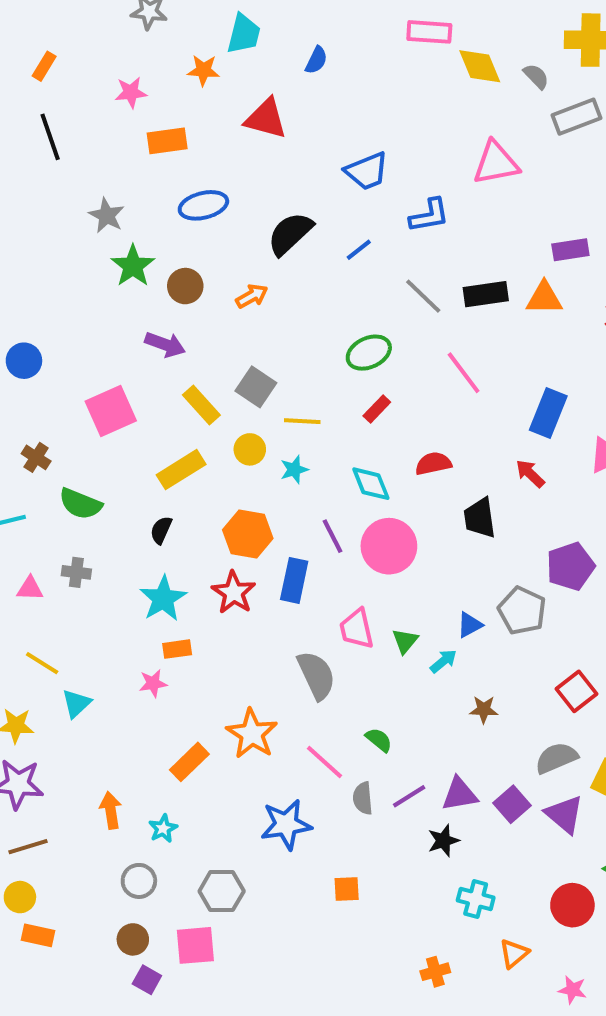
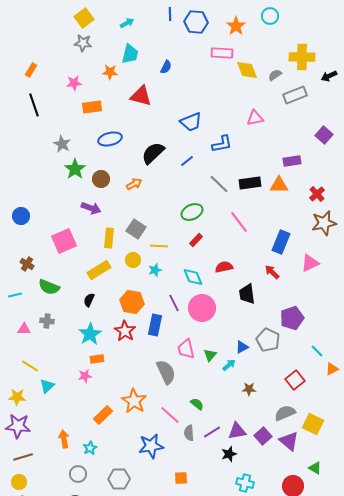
gray semicircle: (536, 76) -> (275, 75), turned -80
pink triangle: (496, 163) -> (255, 118), size x0.7
yellow rectangle: (201, 405) -> (109, 238), turned 48

